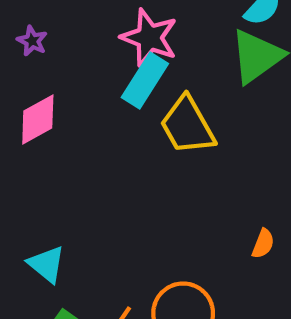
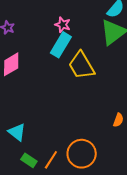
pink star: (149, 38) -> (63, 25), size x0.6

